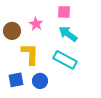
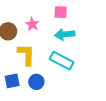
cyan arrow: (68, 34) -> (65, 34), turned -42

